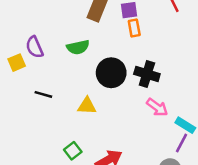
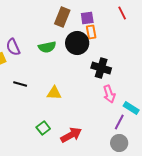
black circle: (111, 73) -> (77, 43), moved
pink arrow: (157, 107) -> (109, 94), turned 36
purple line: (181, 143) -> (119, 122), moved

